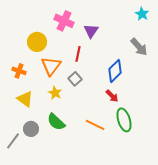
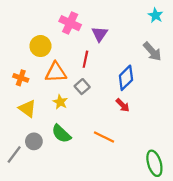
orange triangle: (51, 66) -> (56, 72), turned 50
green ellipse: (124, 120) -> (154, 163), moved

